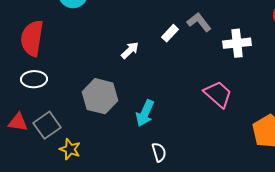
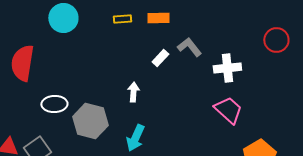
white arrow: (130, 50) -> (133, 92), moved, turned -42
white ellipse: (34, 79) -> (54, 104), moved
pink trapezoid: (218, 94) -> (228, 110), moved

